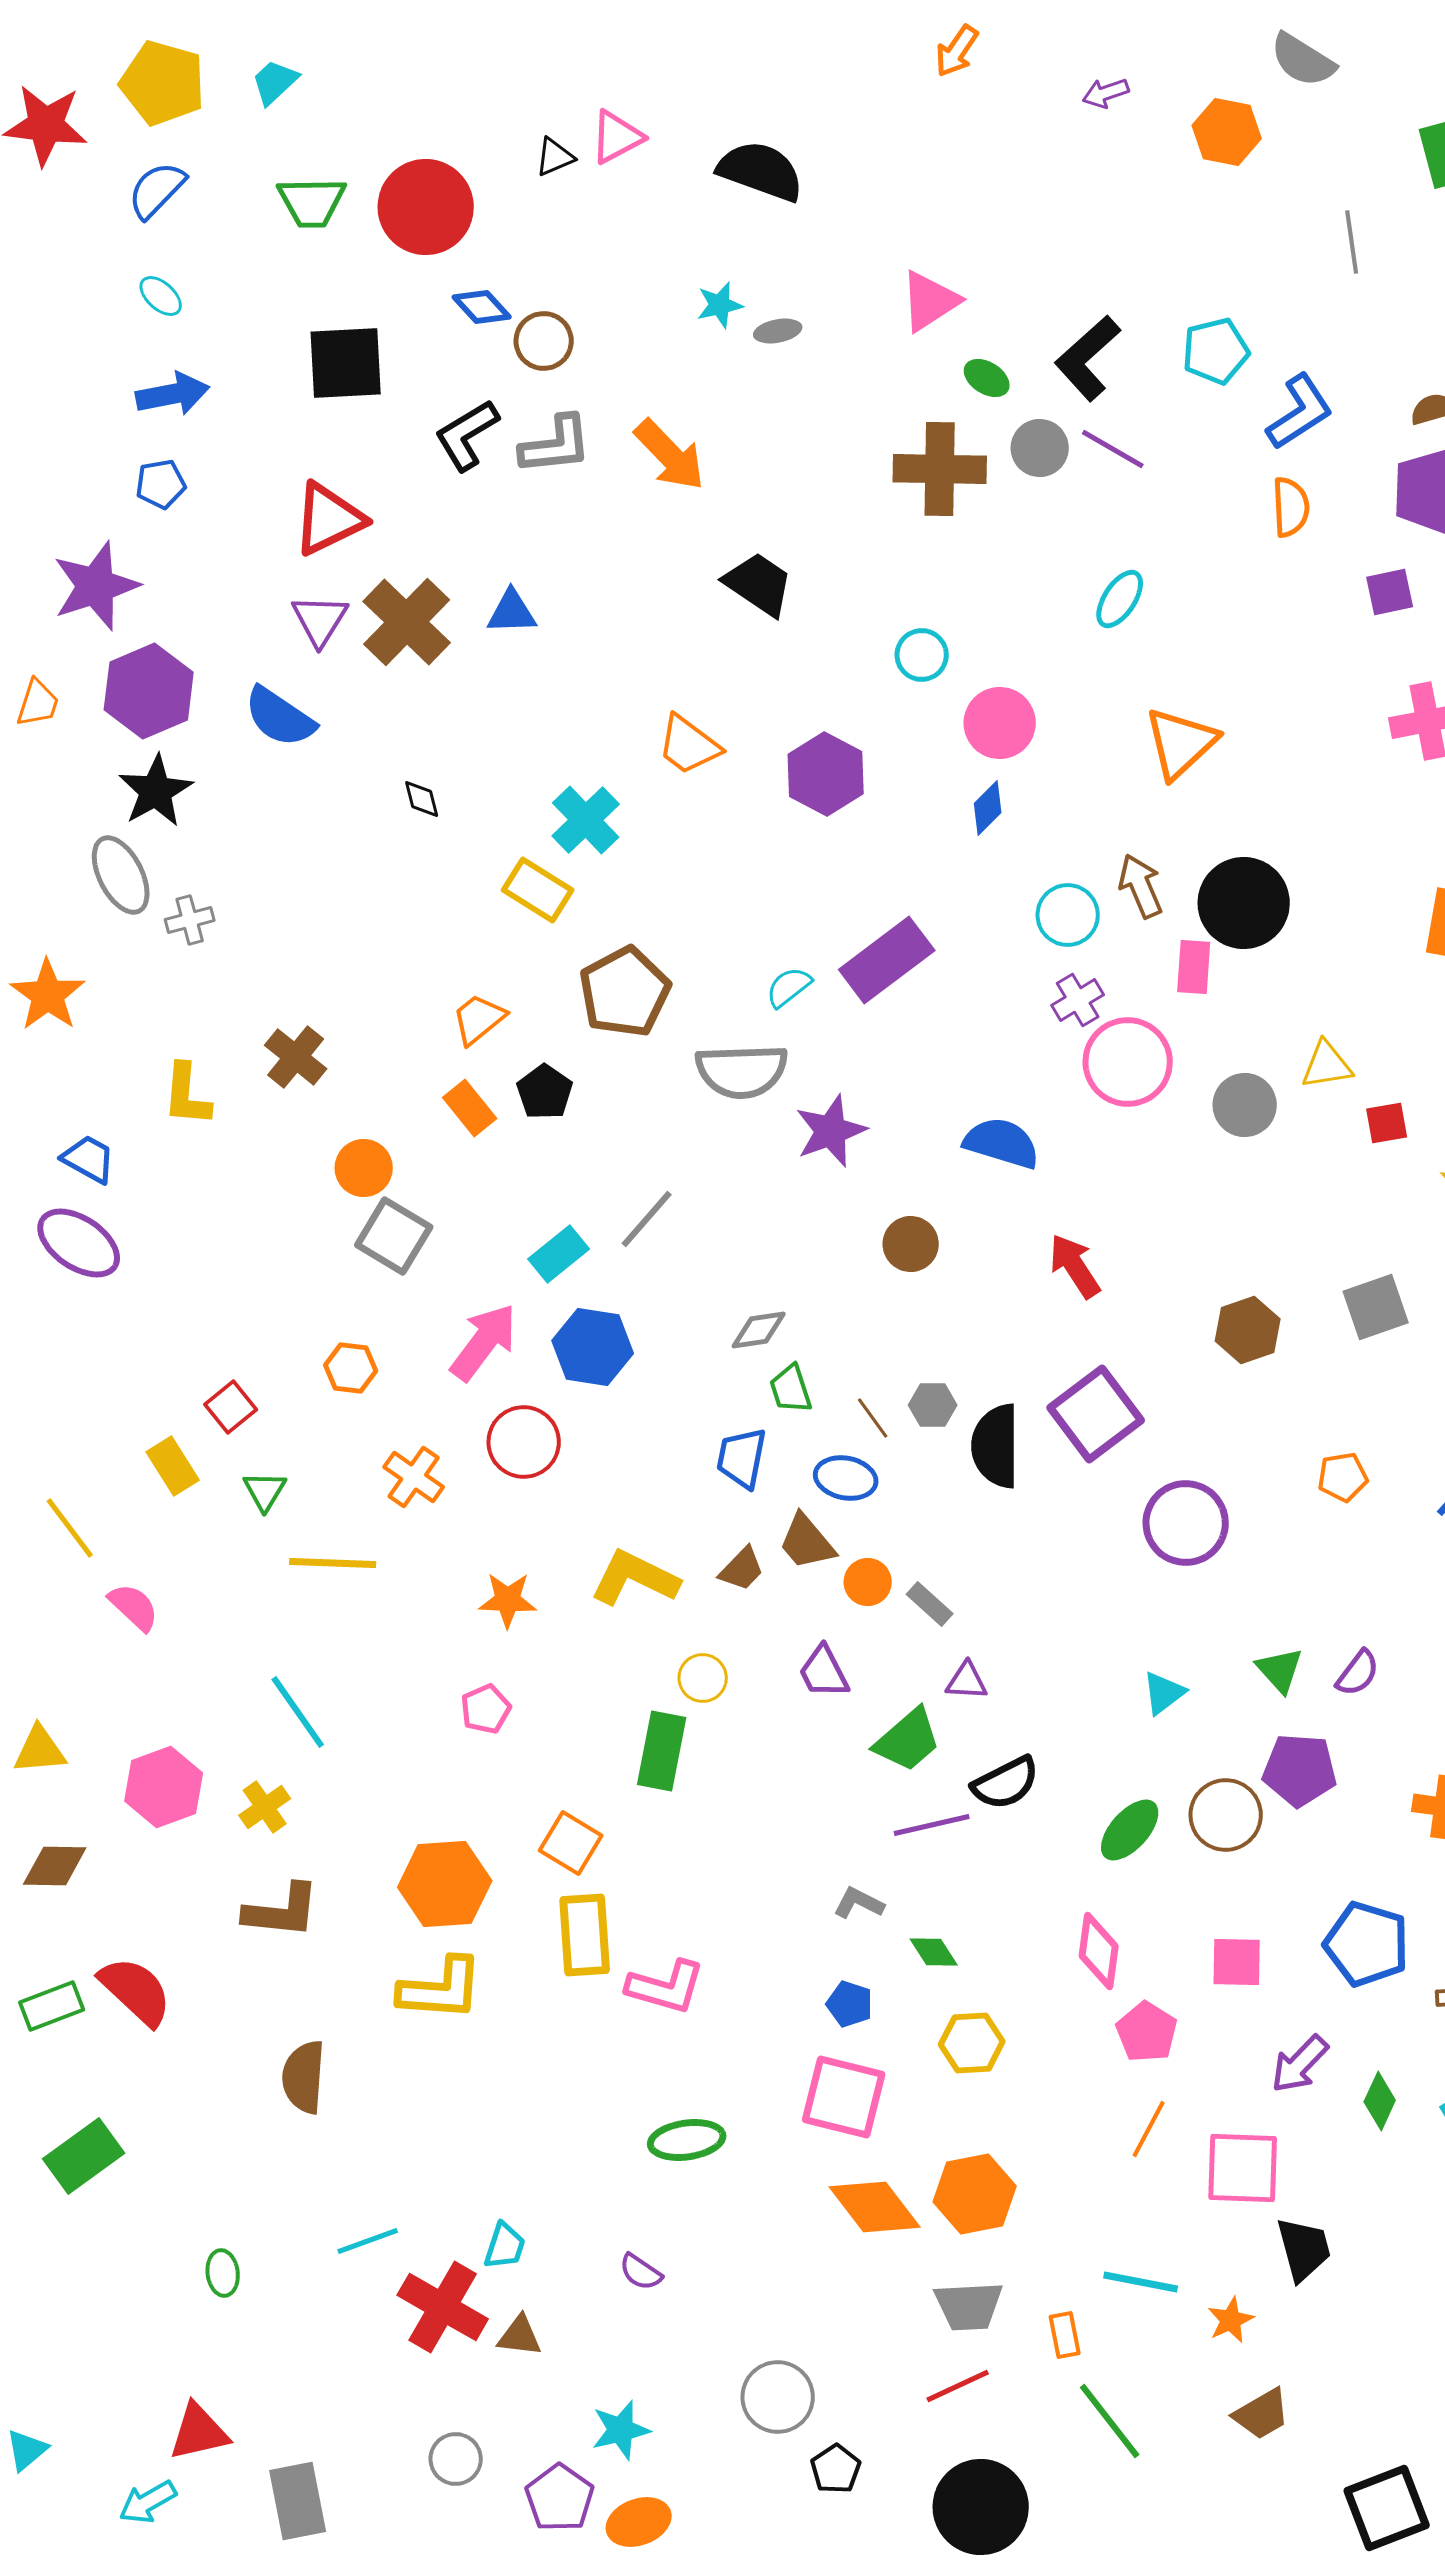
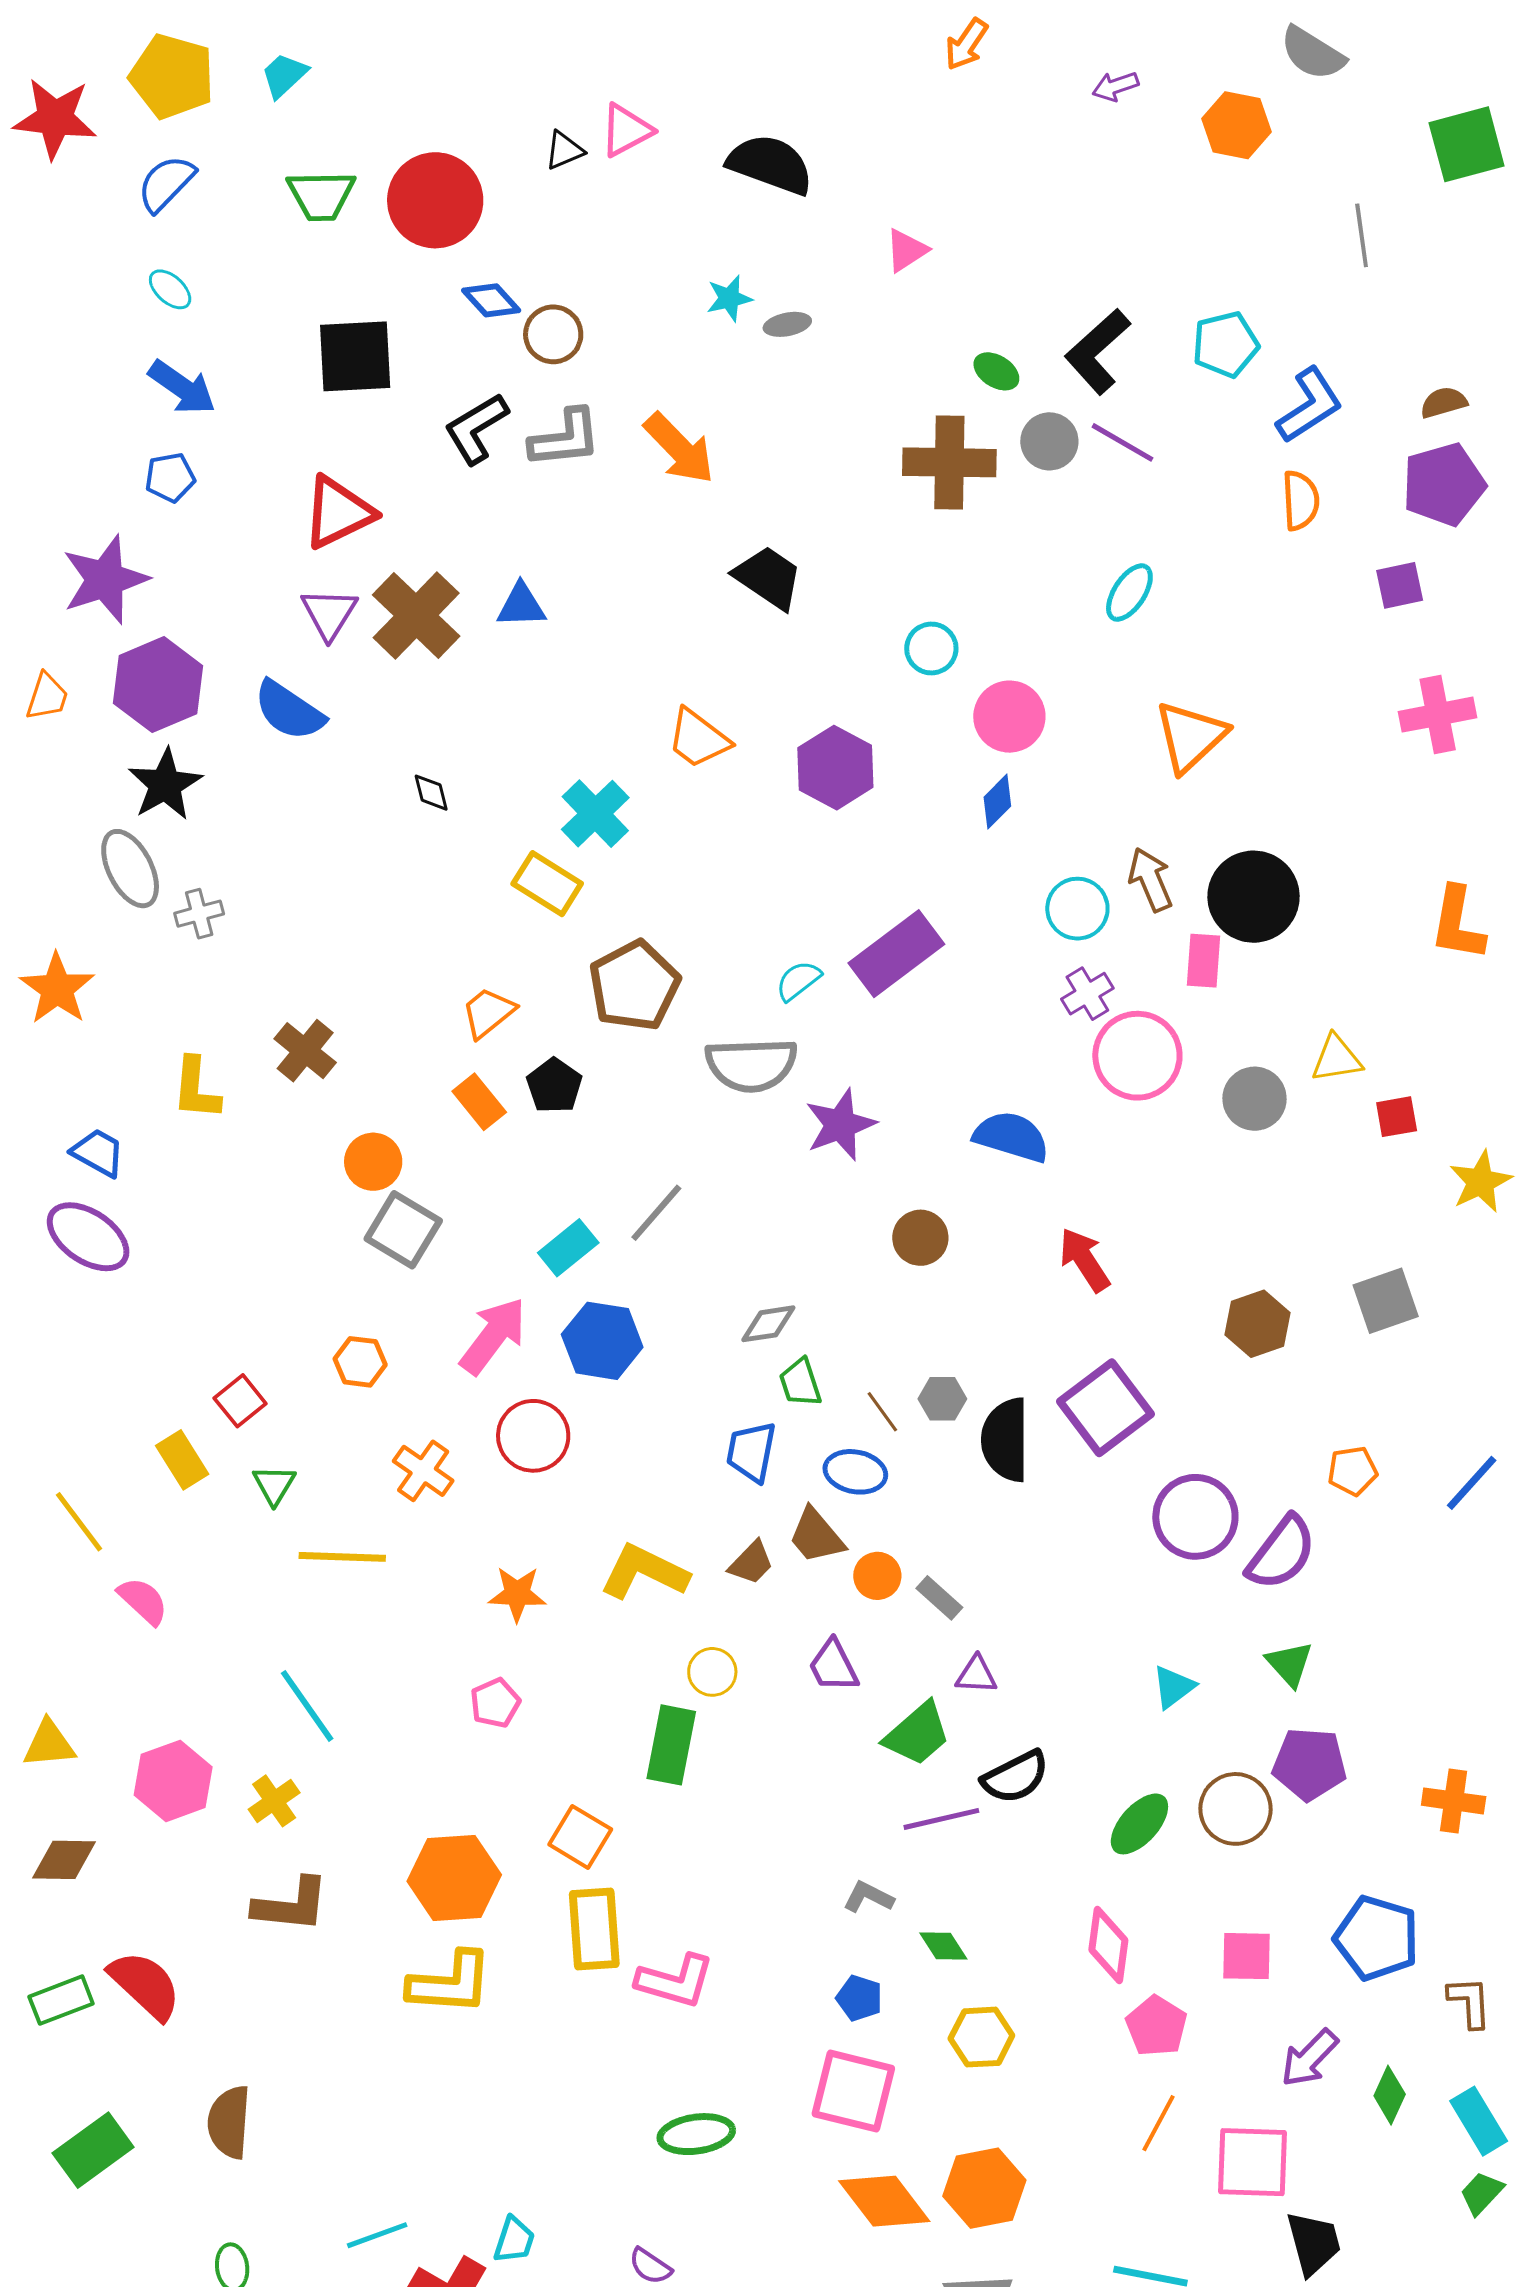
pink triangle: (930, 301) -> (906, 250), moved, size x0.7
blue arrow: (173, 394) -> (182, 387), turned 46
purple semicircle: (1358, 1673) -> (1282, 1553), moved, size x1.6
brown semicircle: (304, 2077) -> (229, 2122), moved

